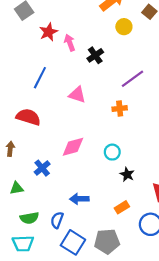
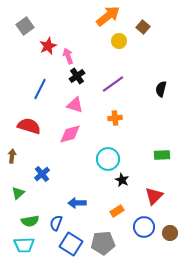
black cross: (95, 55) -> (77, 76), moved
purple line: (132, 79) -> (113, 84), moved
pink diamond: (73, 147) -> (70, 134), moved
cyan circle: (112, 152) -> (108, 159), size x1.5
green triangle: (17, 188) -> (18, 193), turned -32

